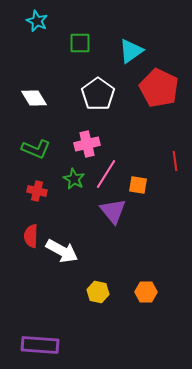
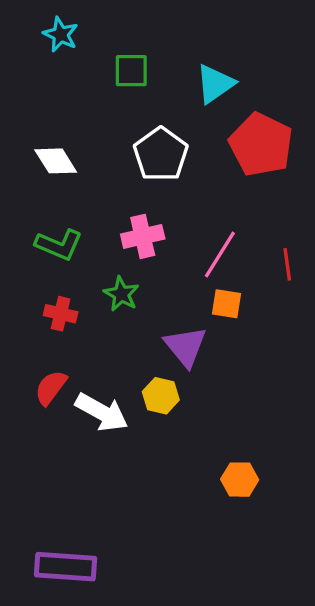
pink line: (106, 174) -> (220, 255), moved
red semicircle: (31, 236) -> (51, 388), turned 35
yellow hexagon: (98, 292) -> (161, 396), moved

